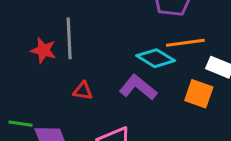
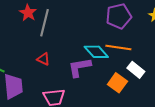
red star: (43, 50) -> (28, 13), moved
purple L-shape: (138, 87) -> (79, 67), turned -65

